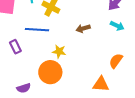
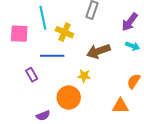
brown arrow: (83, 28) -> (98, 51), size x1.6
yellow star: (59, 51) -> (84, 76), moved

